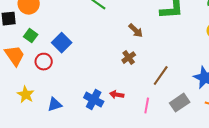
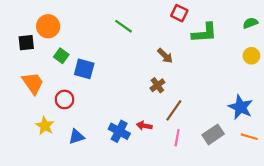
green square: (31, 36) -> (61, 56), moved
blue square: (62, 43) -> (84, 69), turned -30
red circle: (44, 62) -> (64, 99), moved
brown line: (161, 76) -> (174, 110), moved

